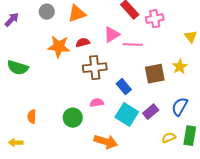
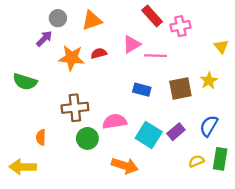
purple arrow: (12, 20) -> (44, 39), moved
brown cross: (95, 68) -> (75, 108), moved
blue rectangle: (124, 87) -> (142, 90), moved, turned -35
pink semicircle: (97, 103) -> (115, 121), size x1.5
yellow arrow: (16, 143) -> (23, 167), size x1.6

